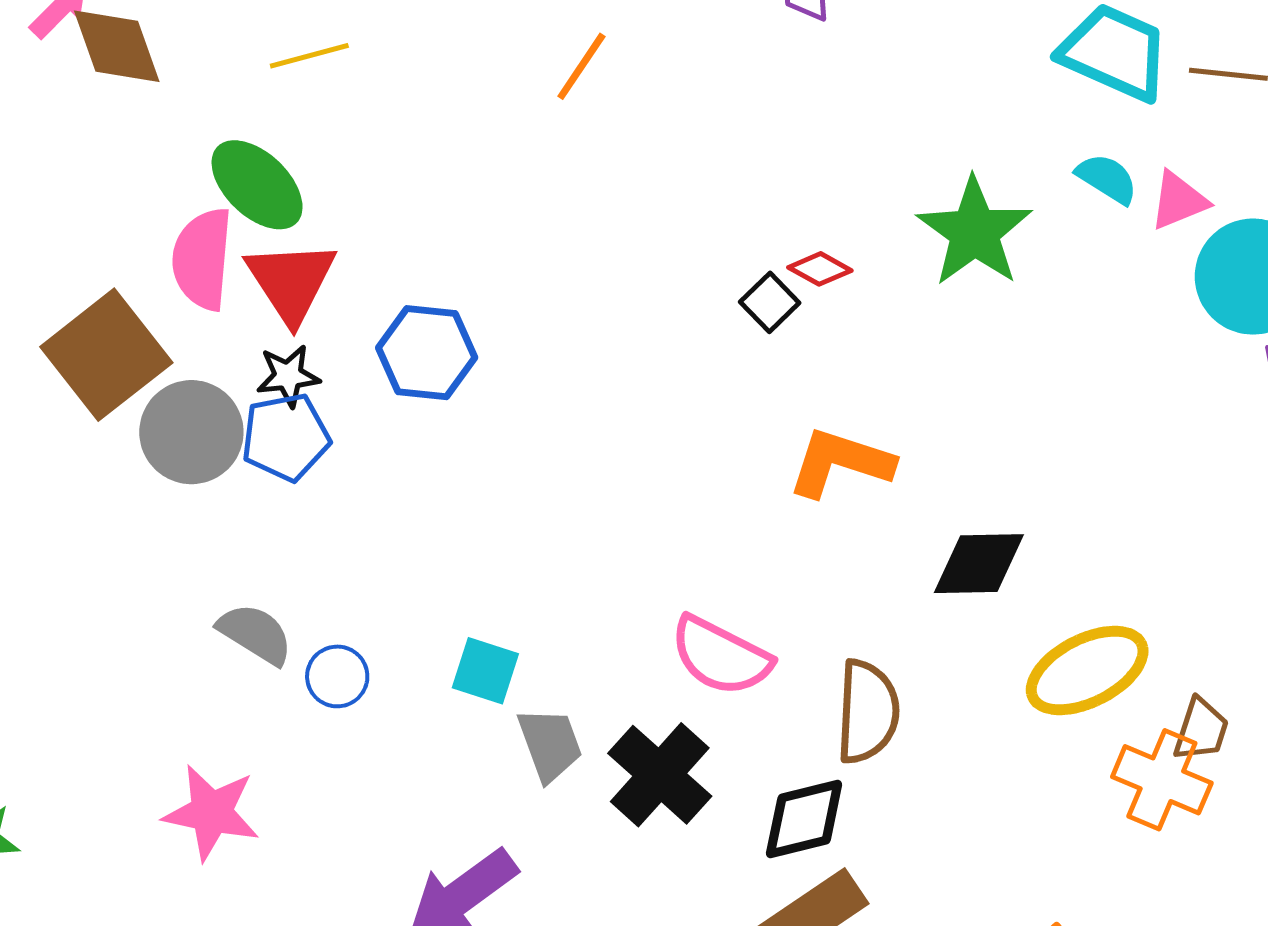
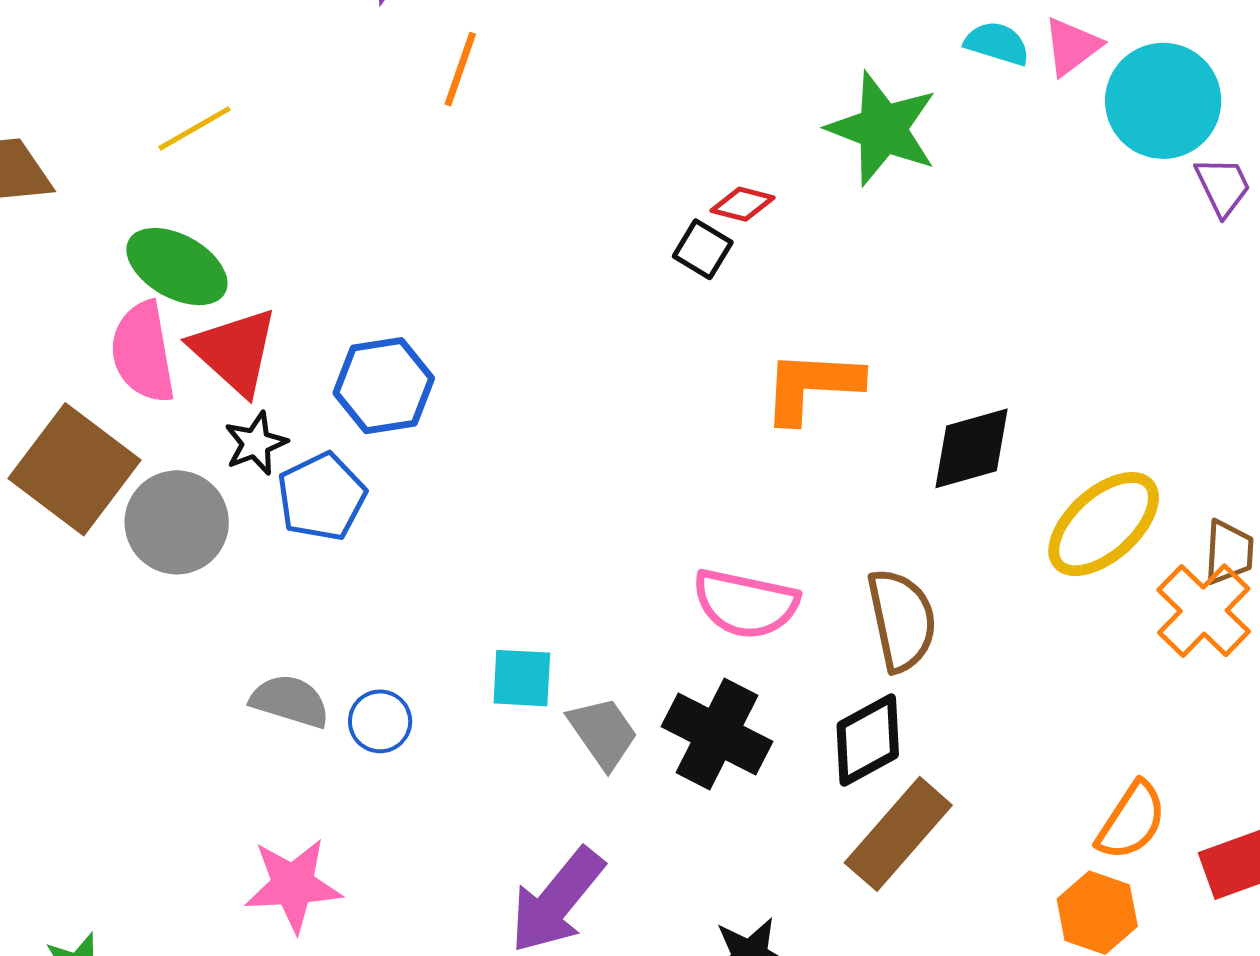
blue pentagon: (286, 437) -> (322, 497), moved
orange cross: (1162, 780) -> (1204, 611), turned 36

